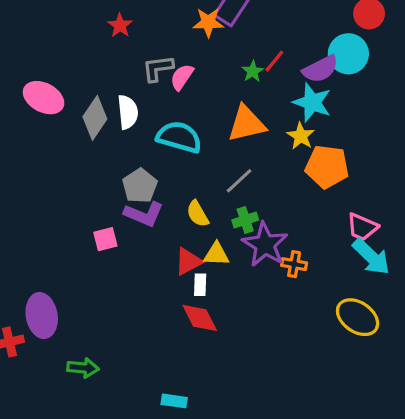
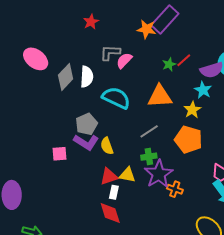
cyan star: (312, 102) -> (203, 90), size x0.7
orange pentagon: (327, 167) -> (188, 140), moved
yellow semicircle: (198, 214) -> (107, 146), moved

